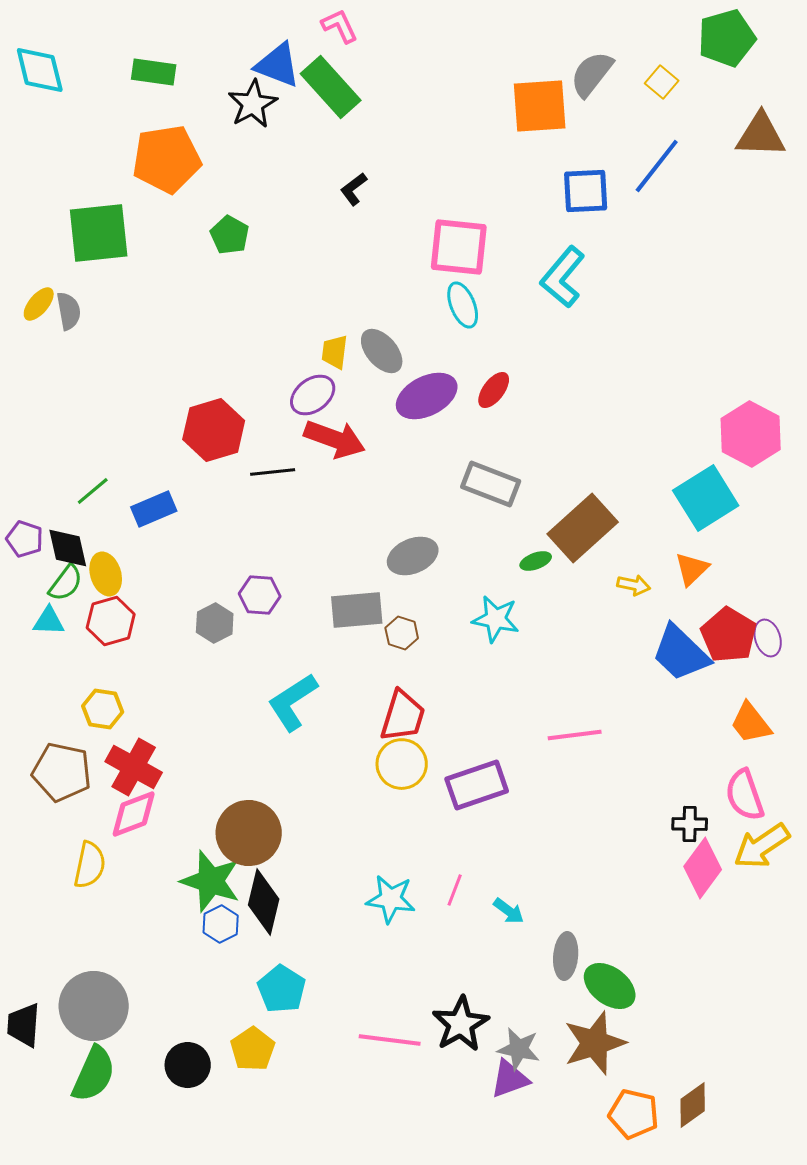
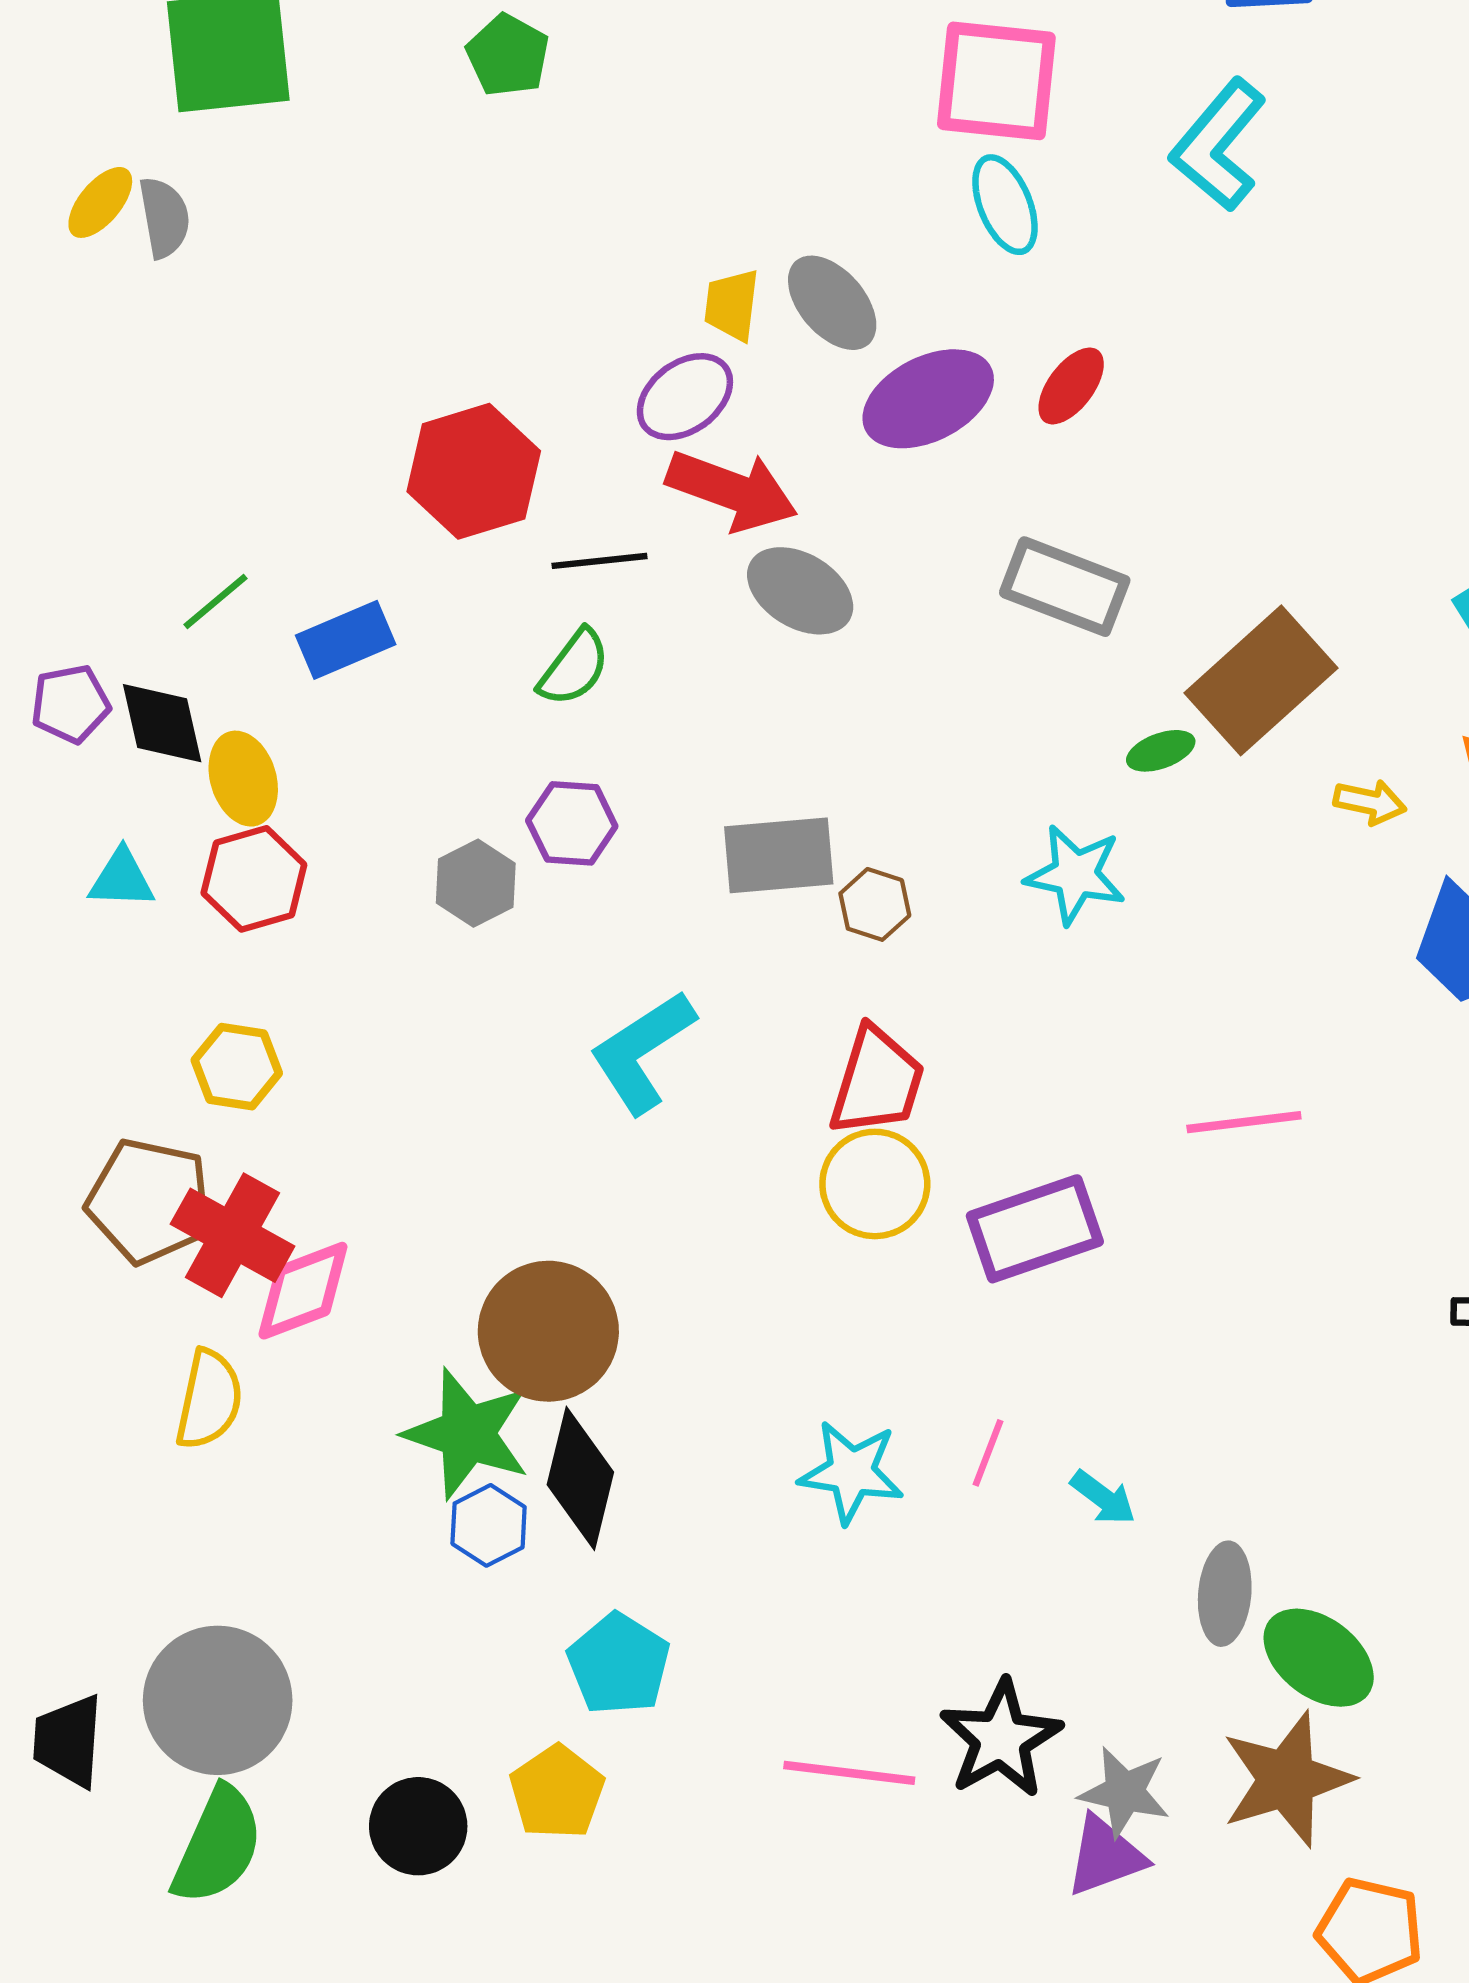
purple pentagon: (25, 539) -> (70, 704), turned -30
gray ellipse: (413, 556) -> (800, 591), moved, turned 54
green semicircle: (66, 583) -> (574, 668), moved
red cross: (134, 767) -> (233, 1235), moved

